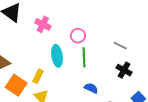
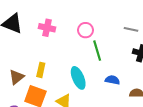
cyan ellipse: (57, 56) -> (78, 78), moved
yellow rectangle: (38, 76) -> (41, 70), moved

